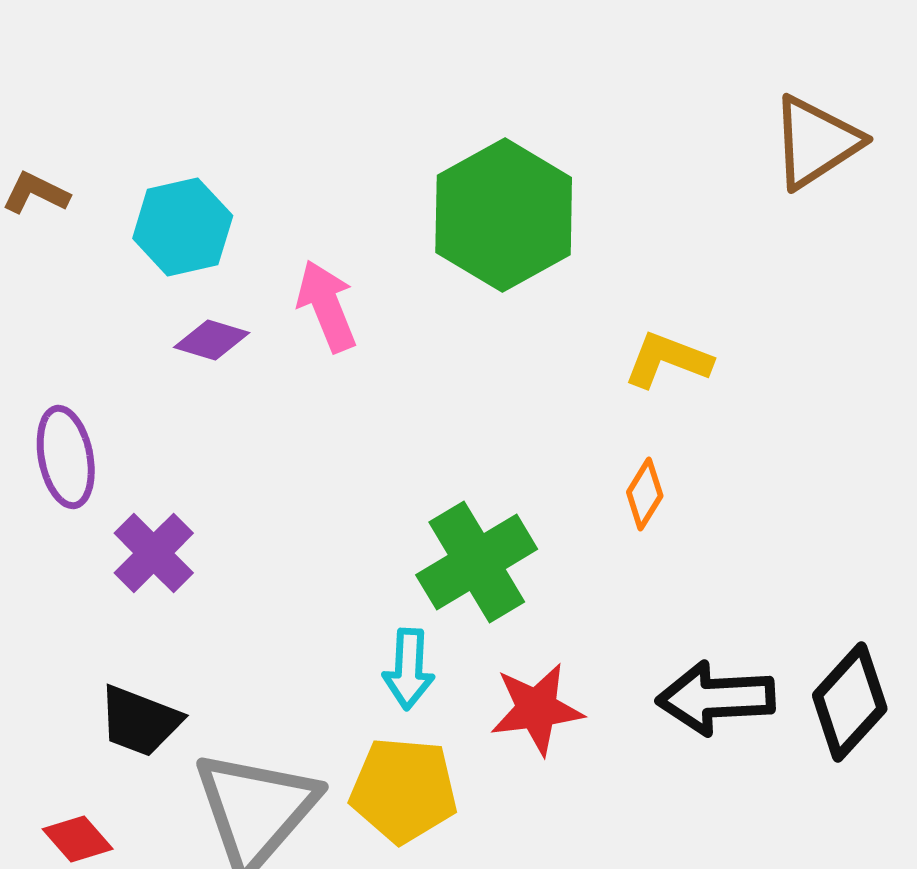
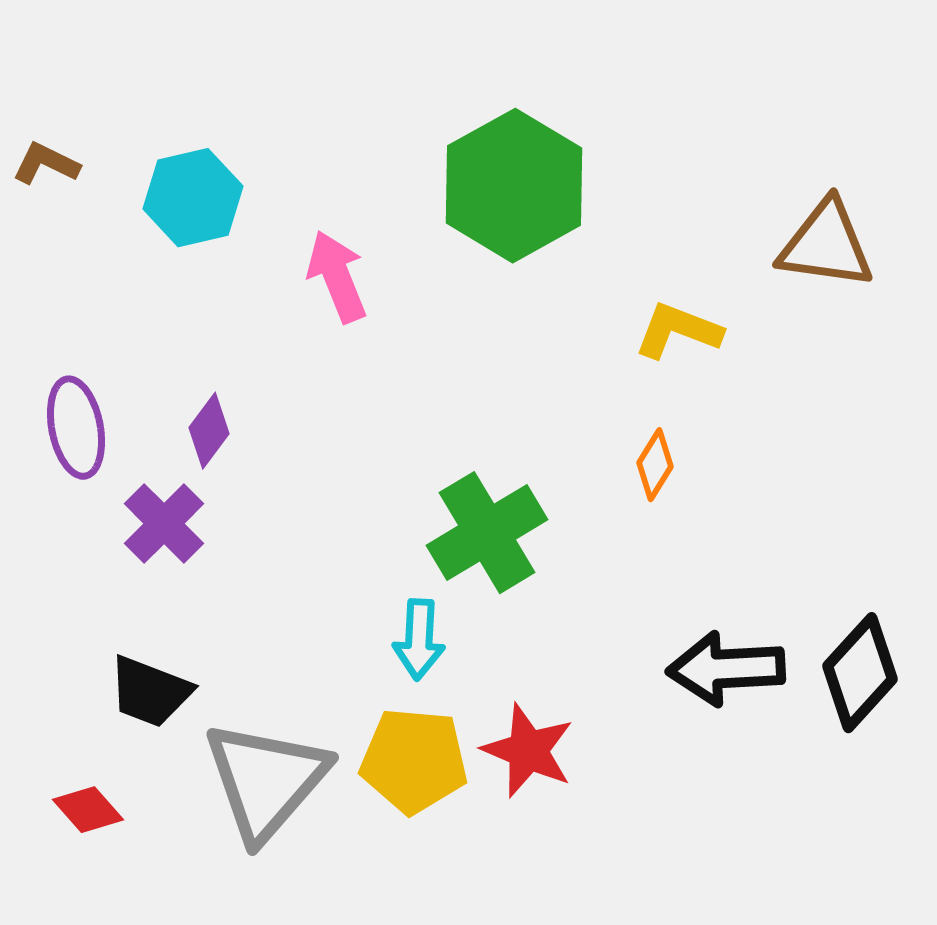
brown triangle: (816, 142) -> (826, 245), moved, turned 41
purple diamond: (212, 340) -> (209, 431), moved, turned -70
red star: (537, 709) -> (528, 751), moved, turned 30

